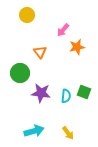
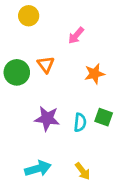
orange star: (77, 47) -> (94, 74), moved
green circle: (20, 73) -> (17, 72), moved

